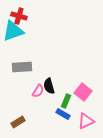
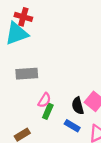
black semicircle: (49, 86) -> (78, 106), moved
green rectangle: (66, 101) -> (48, 111), moved

